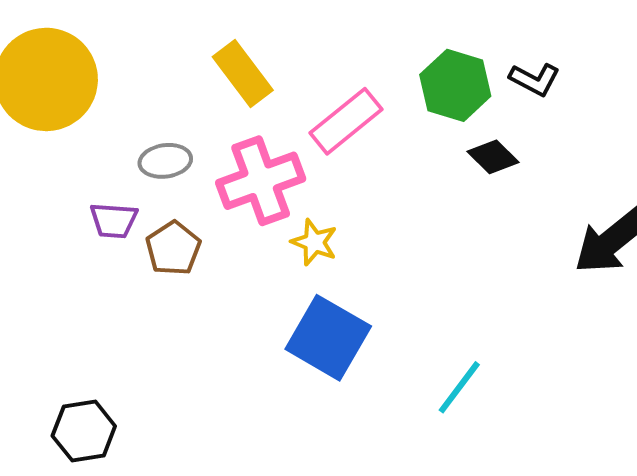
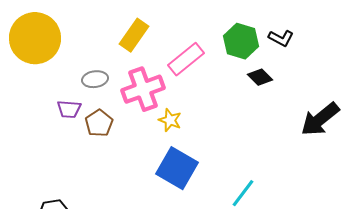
yellow rectangle: (243, 73) -> (134, 35), turned 72

